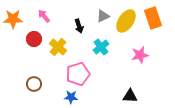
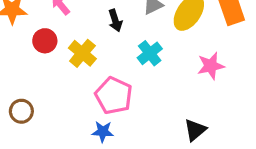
pink pentagon: (78, 74) -> (114, 96), turned -30
brown circle: (34, 84) -> (21, 111), moved
black triangle: (130, 96) -> (195, 130), turned -42

